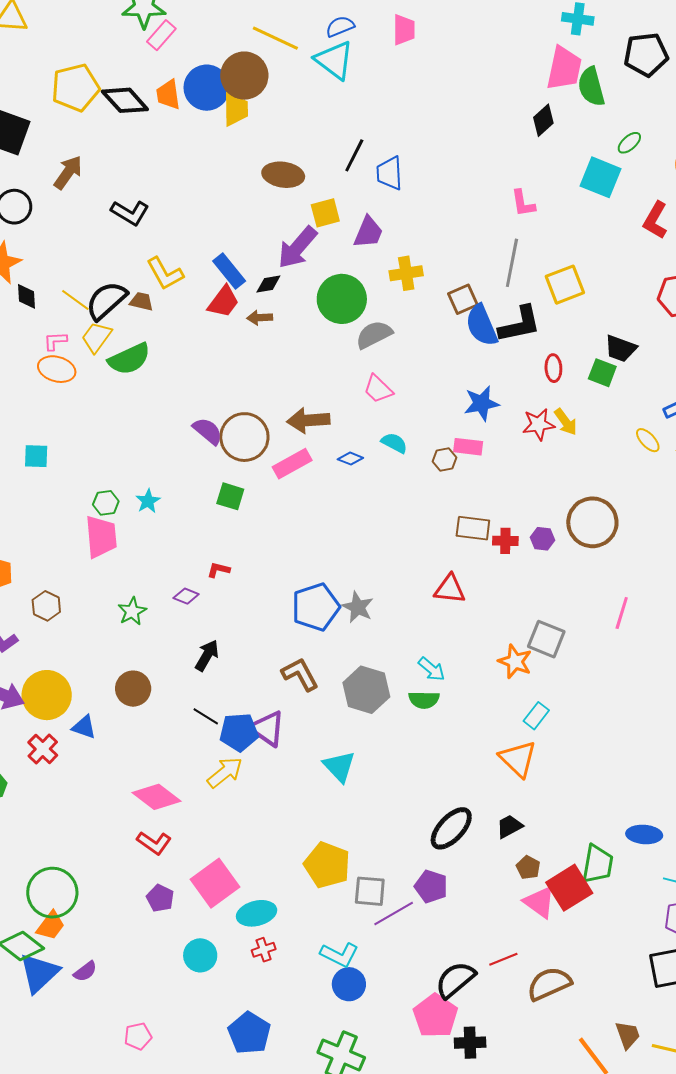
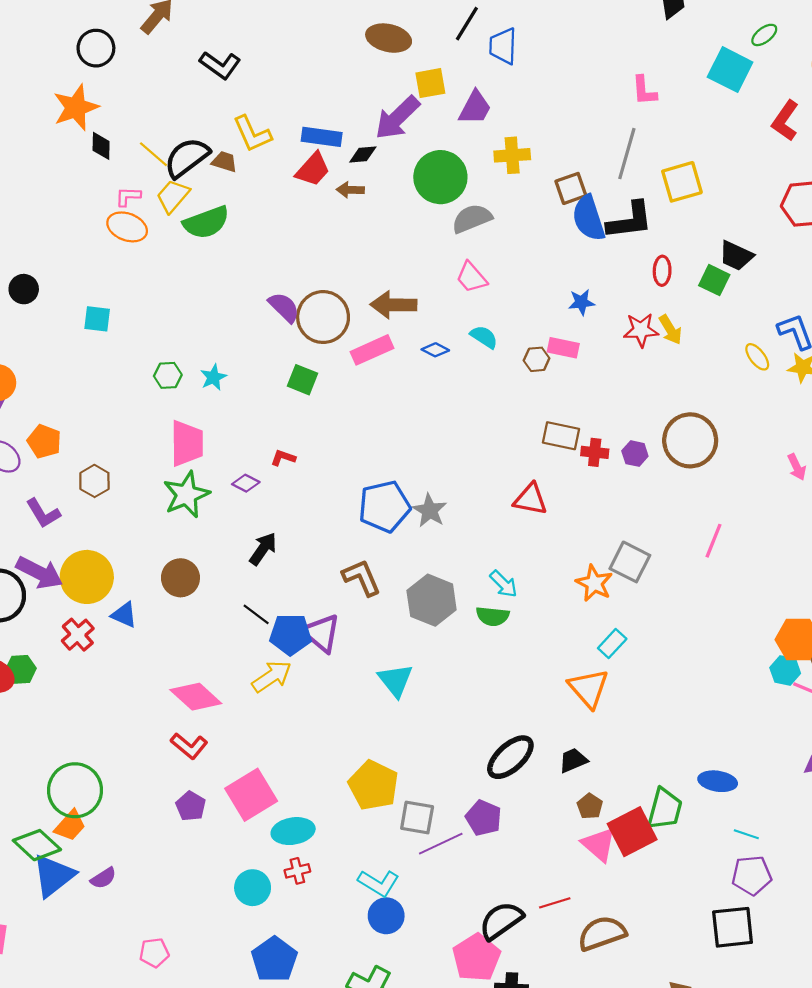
blue rectangle: (229, 271) -> (322, 137), turned -48
blue star: (482, 403) -> (581, 302), size x0.7
pink trapezoid: (101, 537) -> (187, 443), moved
green star: (132, 611) -> (186, 495), size x1.5
cyan circle: (200, 955) -> (253, 888), moved

